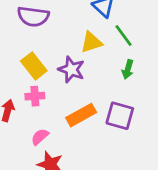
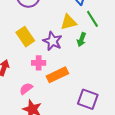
green arrow: (128, 69) -> (82, 40), moved
pink cross: (35, 96) -> (39, 63), moved
purple square: (120, 116) -> (88, 99), moved

